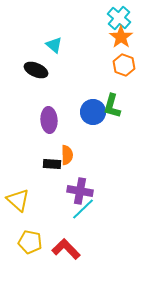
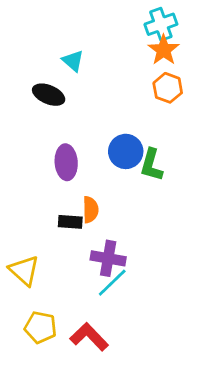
cyan cross: (119, 18) -> (161, 24), turned 30
green L-shape: (112, 106) -> (151, 165), moved

